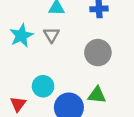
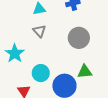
cyan star: (21, 36) -> (15, 53), moved

